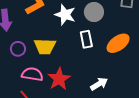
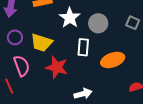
pink semicircle: (32, 74) -> (22, 66), turned 45
red star: (59, 79) -> (57, 67), moved, turned 30

